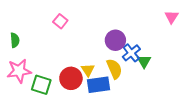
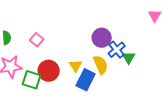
pink square: (60, 21) -> (37, 40), moved
red circle: (71, 78) -> (49, 71), moved
blue rectangle: (98, 85) -> (86, 80), turned -55

